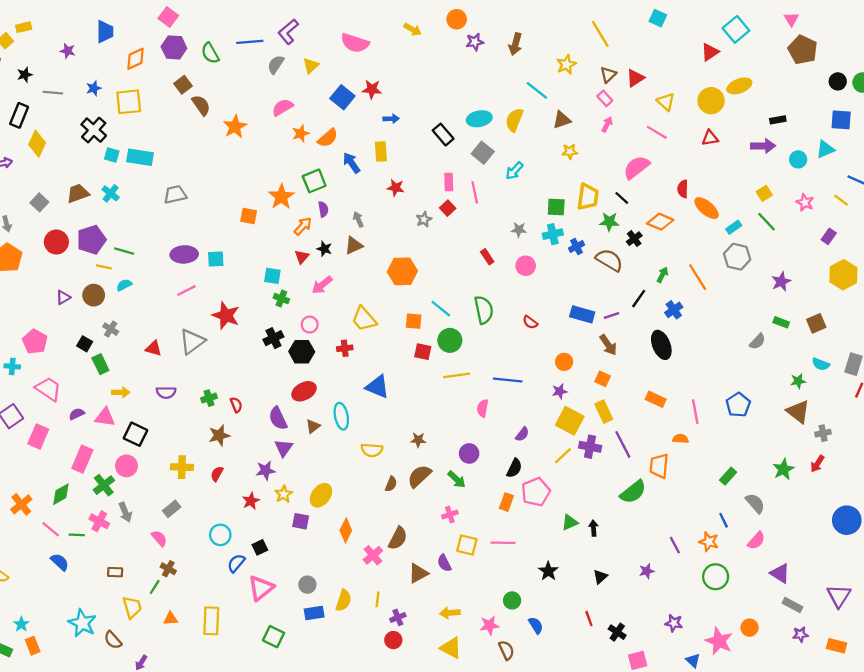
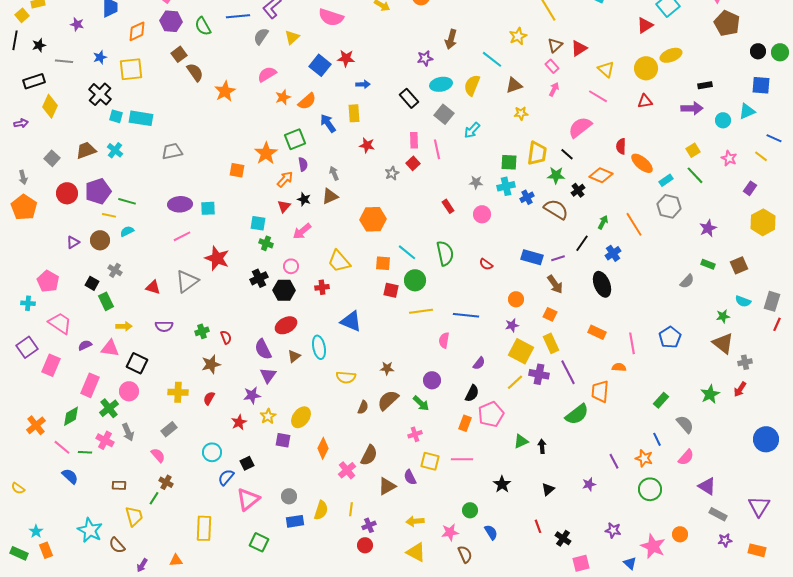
purple star: (475, 42) -> (425, 58), moved
brown arrow: (515, 44) -> (451, 39), moved
black rectangle: (19, 115) -> (34, 81), turned 50
orange triangle: (171, 619) -> (176, 560), moved

